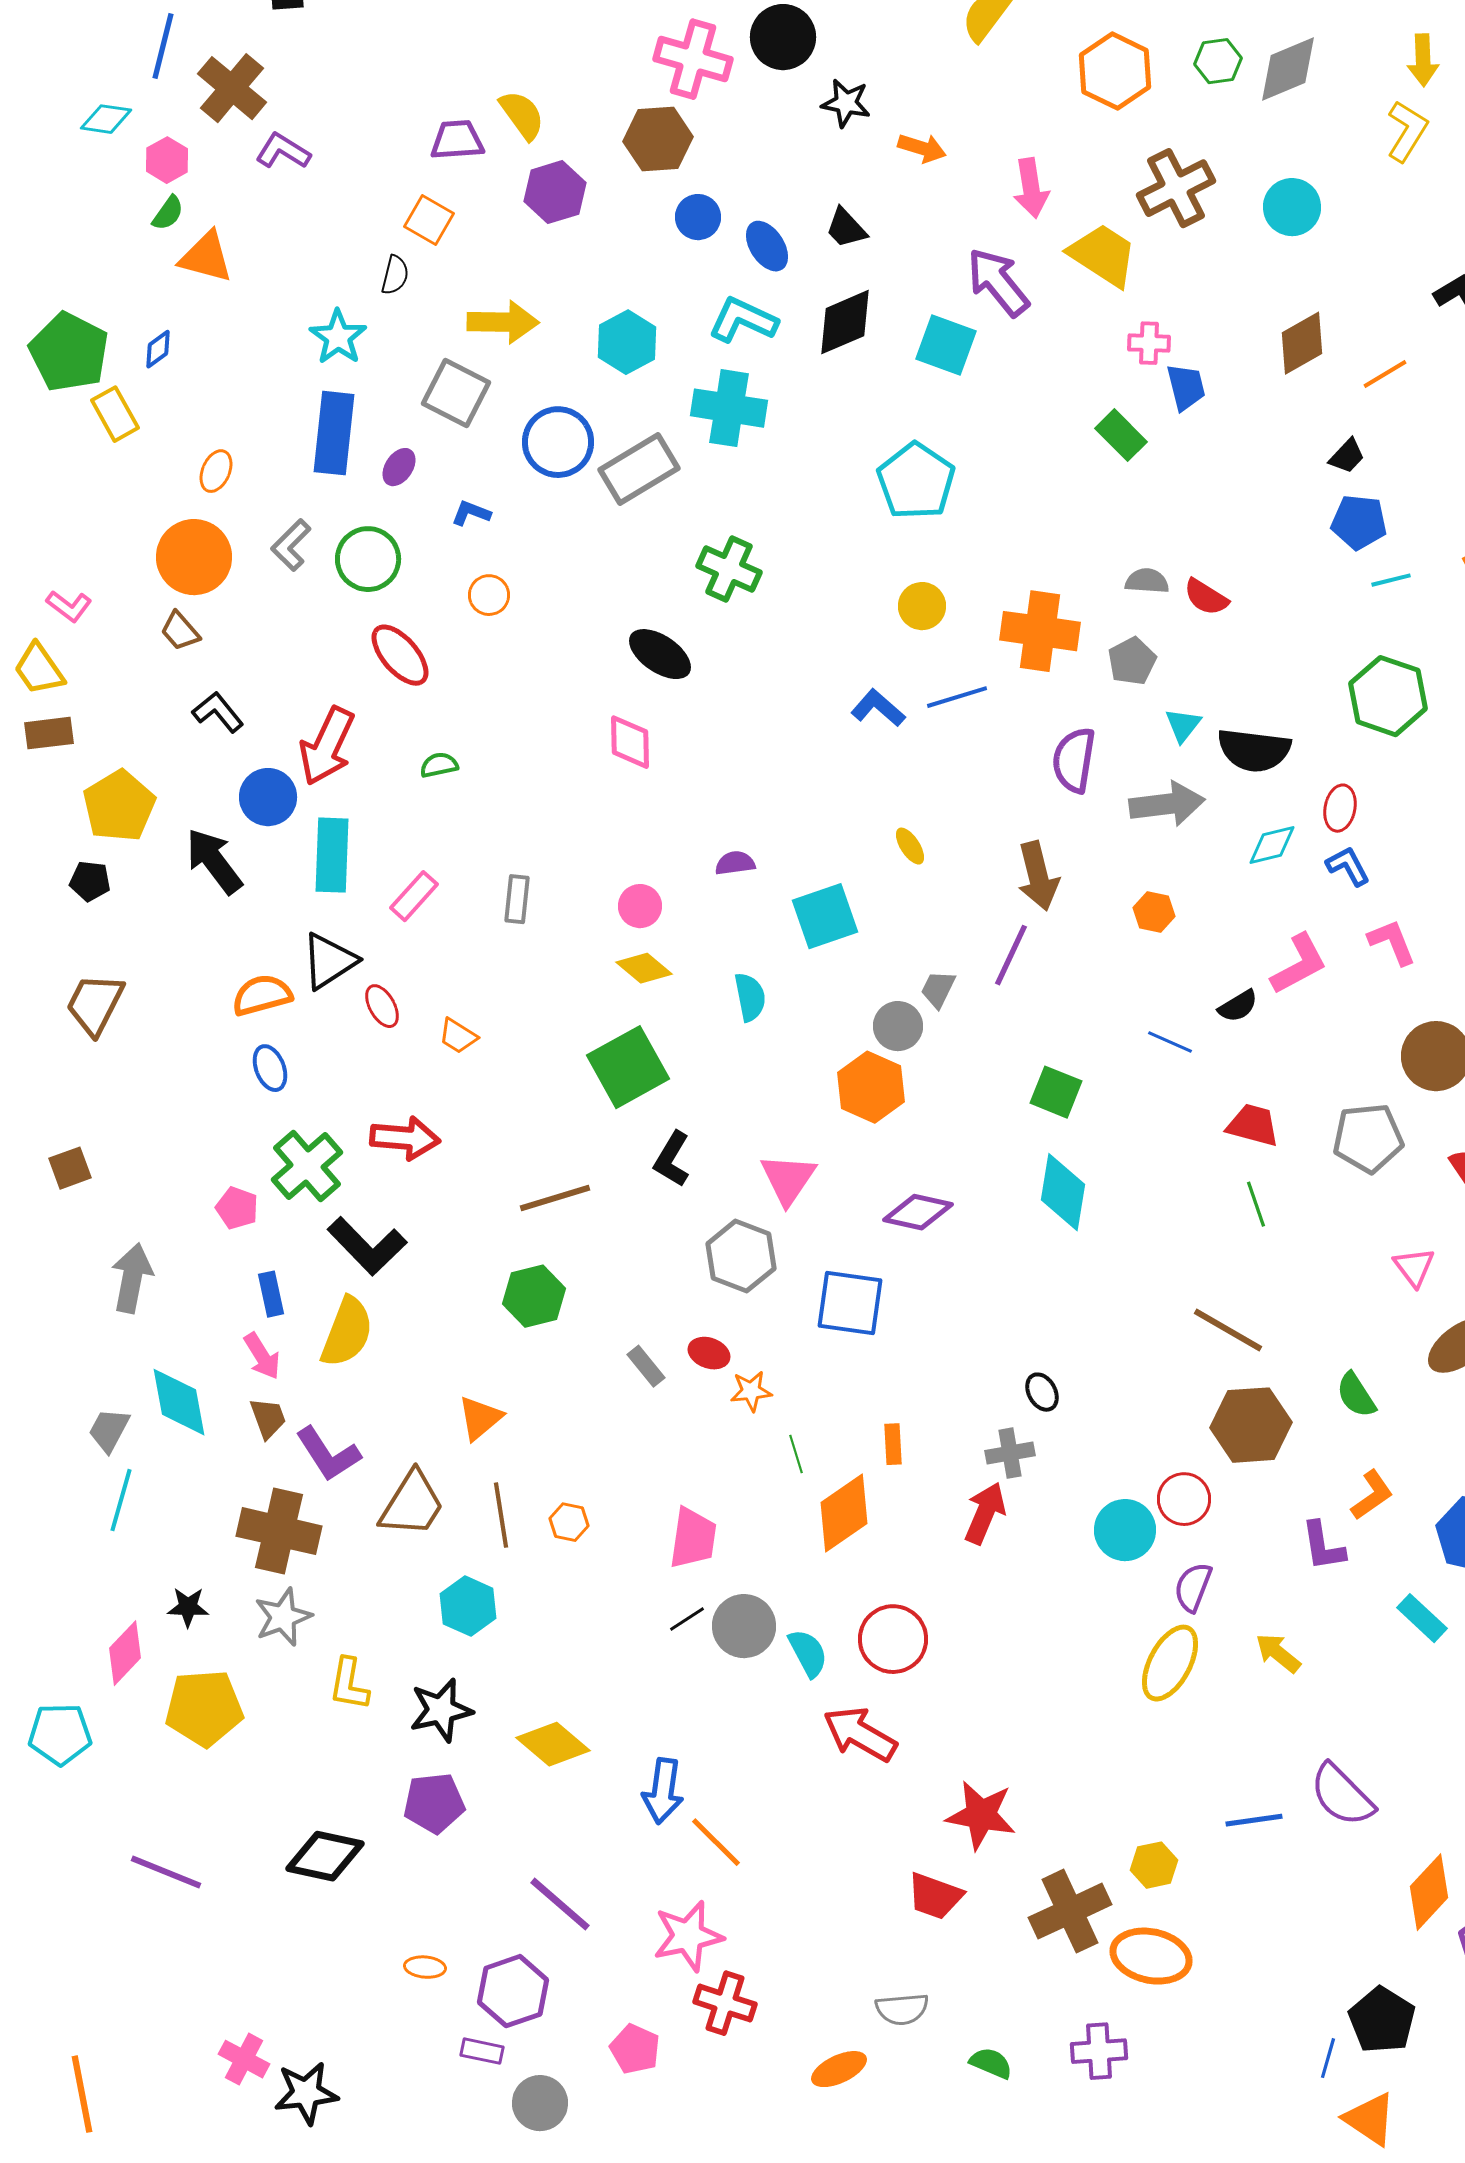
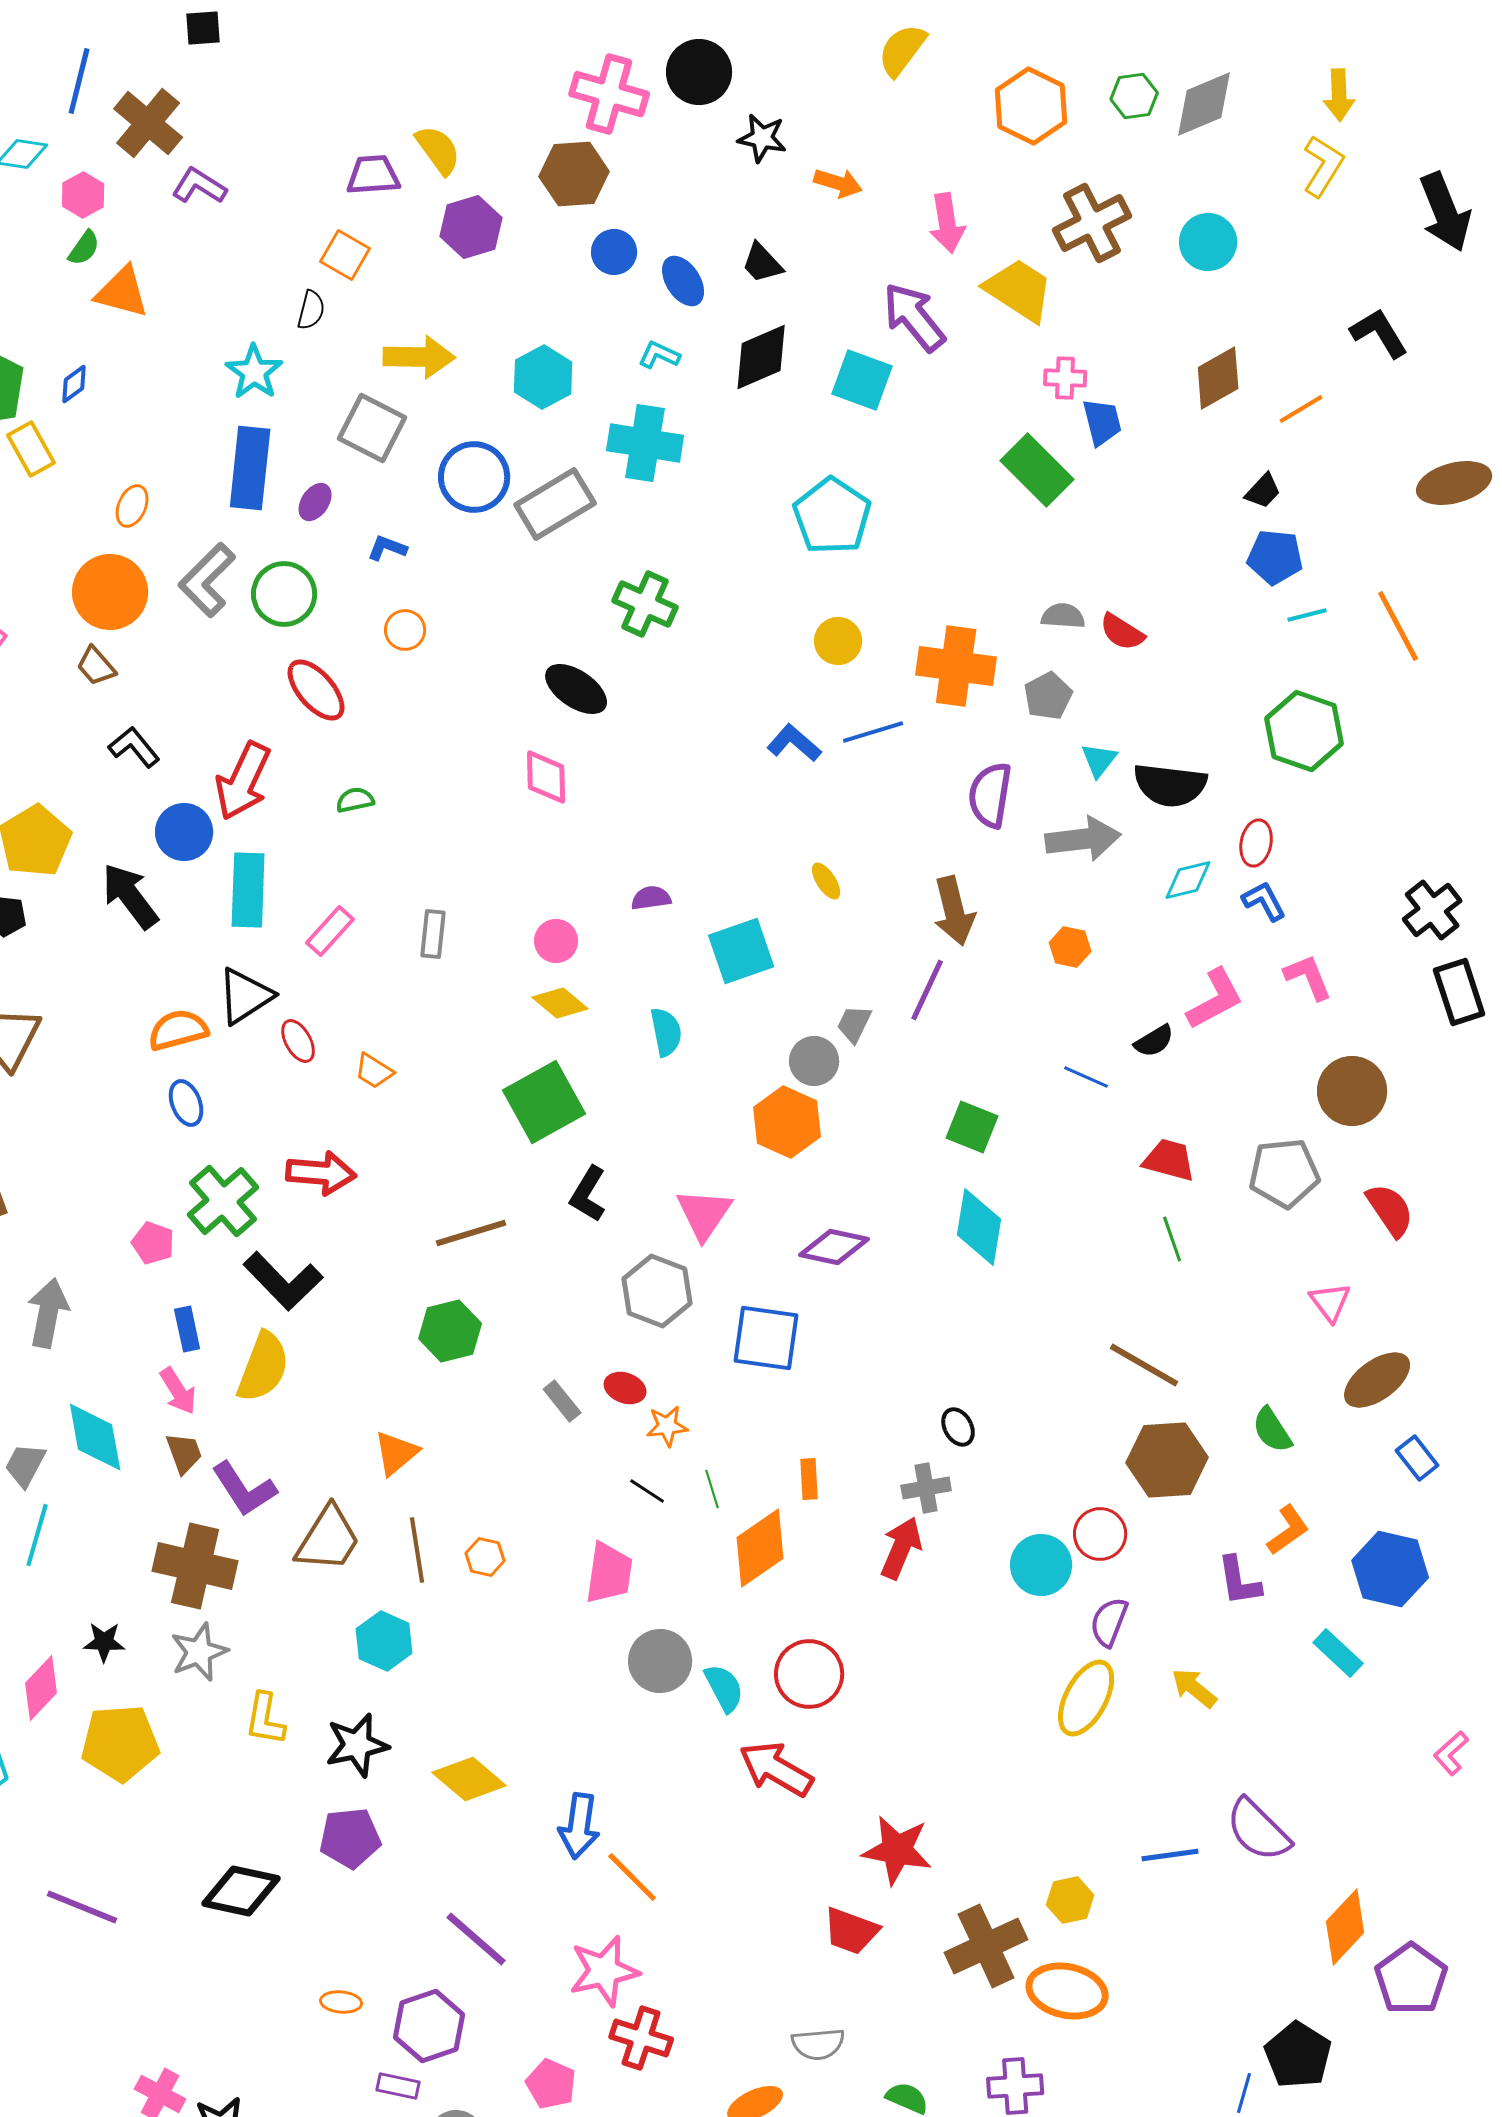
cyan L-shape: (743, 320) -> (659, 355), size x0.6
green rectangle: (1121, 435) -> (1037, 470), size x1.4
gray L-shape: (291, 545) -> (207, 580), size x1.4
black line: (687, 1619) -> (647, 1491), moved, turned 66

